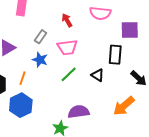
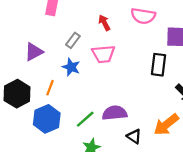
green line: (69, 74) -> (85, 119), moved
black triangle: (98, 75) -> (134, 136), moved
purple semicircle: (79, 112) -> (115, 113), moved

